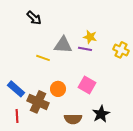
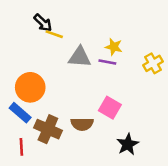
yellow cross: (121, 50) -> (153, 63), turned 35
yellow line: (43, 58) -> (54, 34), moved
orange circle: (58, 89) -> (30, 87), moved, size x1.5
brown semicircle: (73, 119) -> (82, 124), moved

